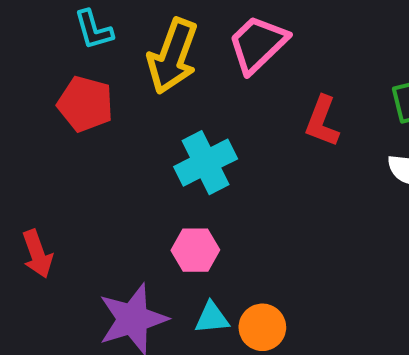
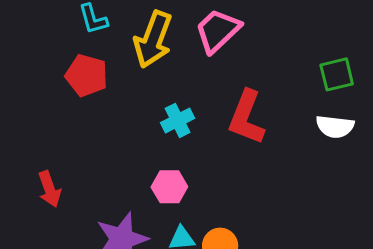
red L-shape: (322, 121) -> (246, 117), moved, size x1.4
cyan cross: (206, 163) -> (178, 120), size x0.7

